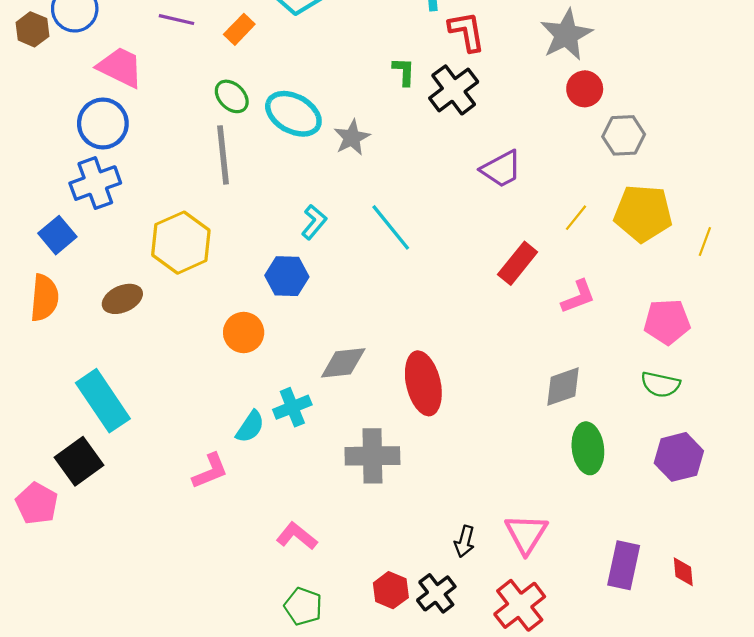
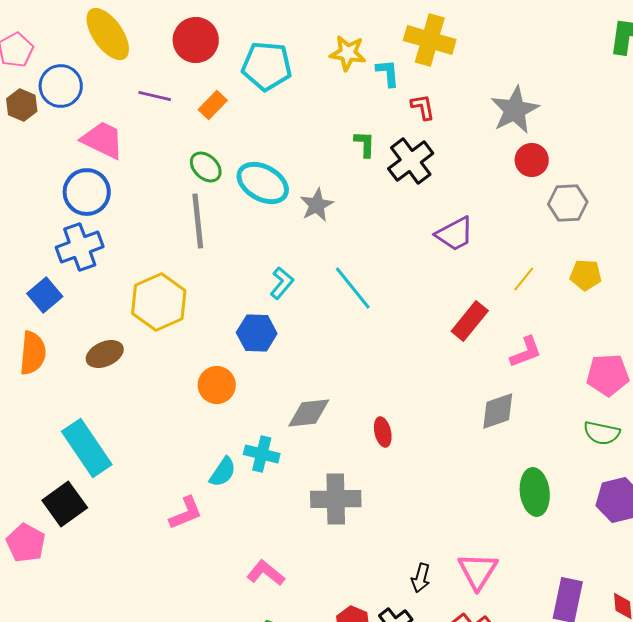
red L-shape: (467, 31) -> (423, 107), size x0.7
yellow pentagon: (643, 213) -> (586, 275), size x0.6
red ellipse: (423, 383) -> (383, 432), size x0.5
gray diamond: (563, 387) -> (498, 411), moved
cyan cross: (292, 407) -> (262, 454), turned 36

